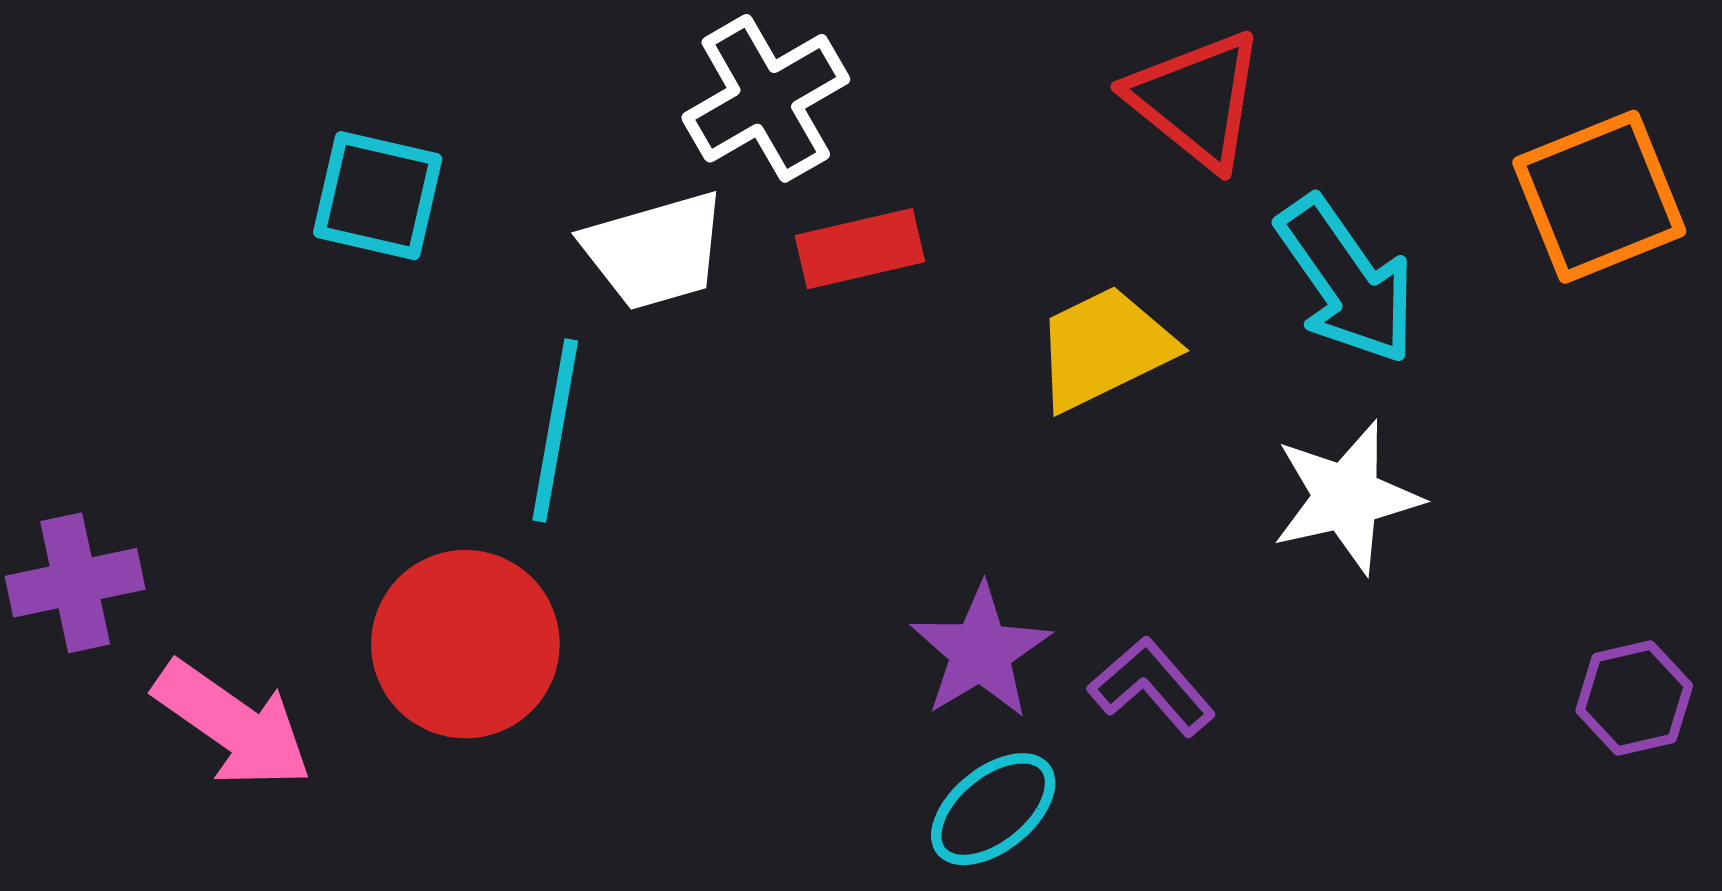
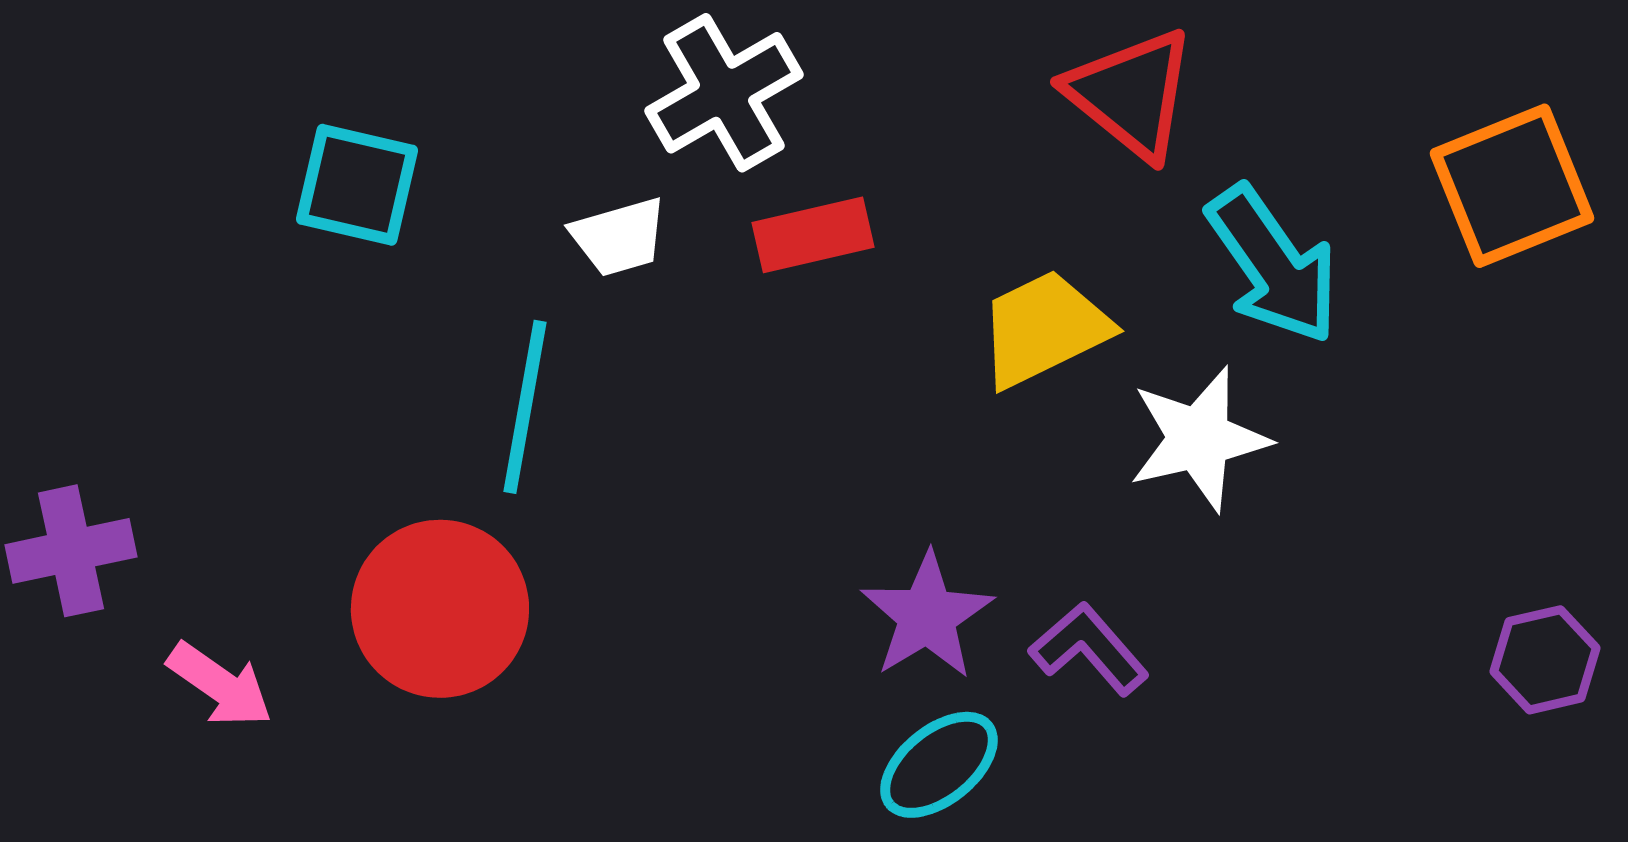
white trapezoid: (655, 251) -> (619, 237), size x0.7
white star: (1346, 497) -> (1199, 439), moved
pink arrow: (233, 725) -> (220, 685), size x0.7

